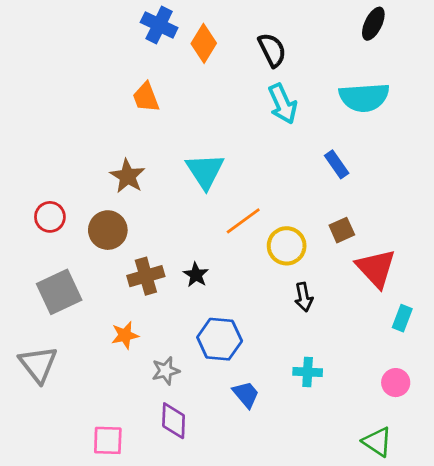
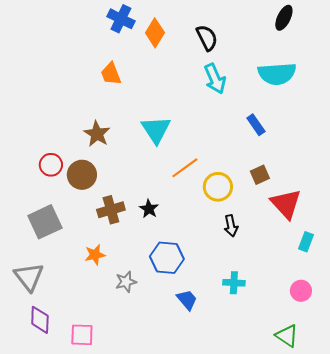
red circle: (50, 217) -> (51, 165), moved
purple diamond: (174, 421) -> (40, 320), moved

